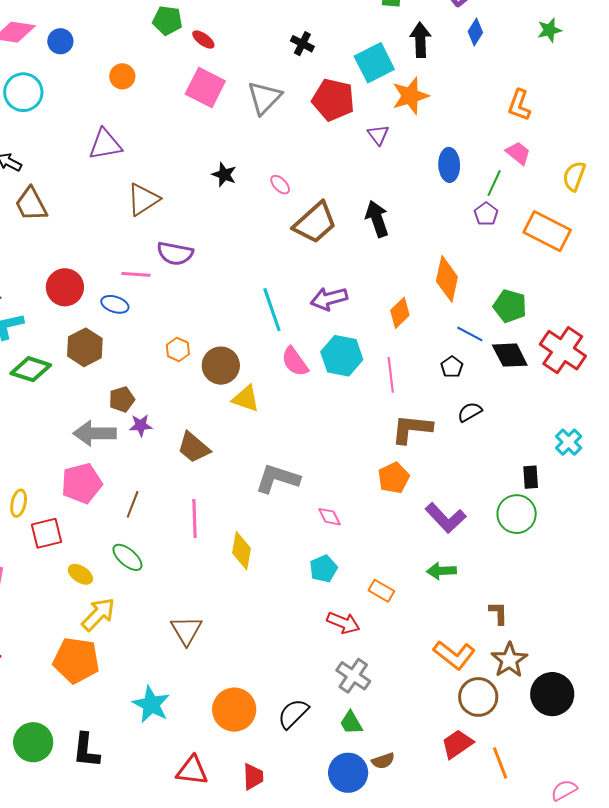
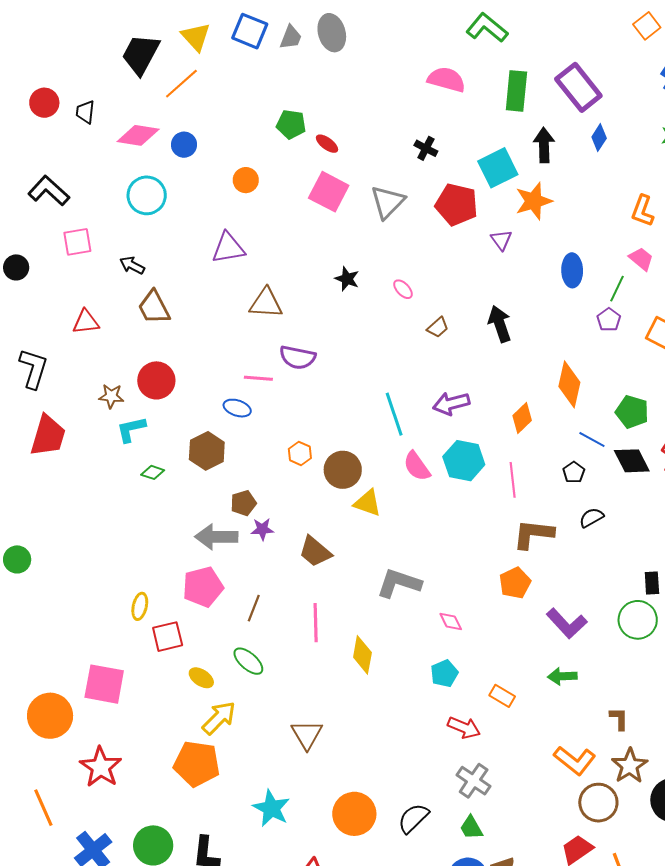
brown triangle: (143, 199) -> (266, 303), turned 36
brown trapezoid: (315, 223) -> (438, 327), size x0.5
red circle: (65, 287) -> (156, 380), moved
green diamond: (31, 369) -> (153, 472), size x0.6

